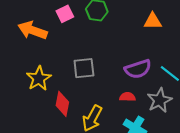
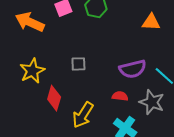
gray square: (84, 68) -> (78, 64), size x0.7
gray star: (159, 100) -> (152, 102), turned -30

